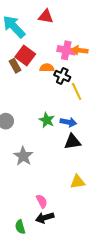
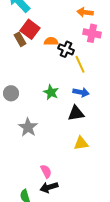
pink cross: (66, 50) -> (92, 33), moved
orange arrow: (80, 50) -> (85, 12), moved
blue arrow: (68, 122) -> (81, 92), moved
yellow triangle: (78, 182) -> (81, 143), moved

